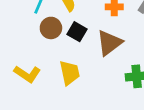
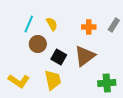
black square: (77, 32) -> (59, 57), moved

